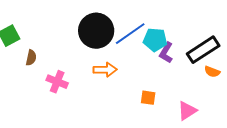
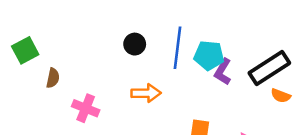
black circle: (96, 31) -> (135, 44), size x0.5
blue line: (130, 34) -> (177, 48), turned -48

